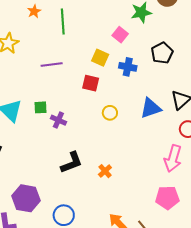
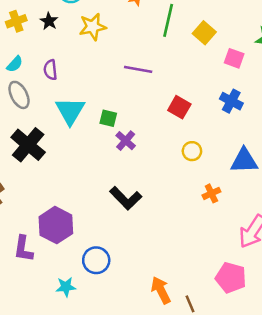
pink square: (120, 35) -> (234, 58), turned -35
yellow square: (100, 58) -> (204, 33), moved
black L-shape: (71, 163) -> (126, 198), turned 50
orange cross: (105, 171) -> (211, 193), moved

